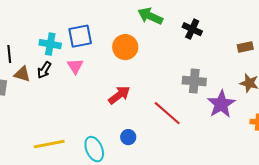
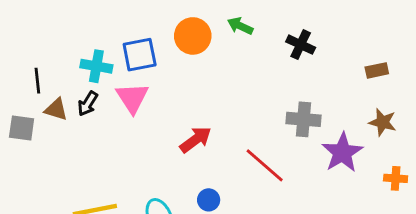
green arrow: (150, 16) -> (240, 26), size x0.7
orange circle: (125, 47) -> (193, 36), moved
pink triangle: (75, 66) -> (132, 98), size x1.4

